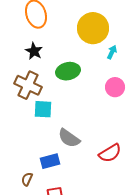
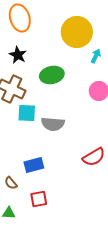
gray semicircle: (69, 138) -> (53, 124), moved, turned -30
brown semicircle: (27, 179) -> (11, 183), turned -64

